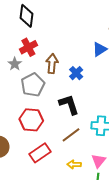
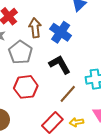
blue cross: (76, 73) -> (61, 32), size x1.5
red rectangle: (40, 153) -> (52, 122), moved

